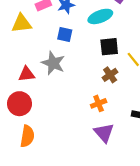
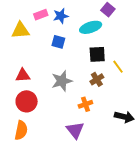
gray star: (53, 63) -> (62, 81), moved, turned 30
red circle: (19, 104) -> (27, 101), moved
purple triangle: (104, 133) -> (75, 130), moved

